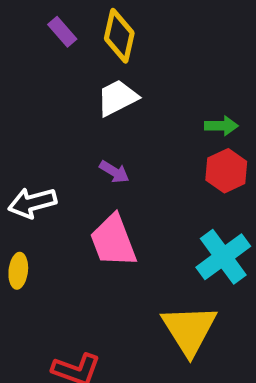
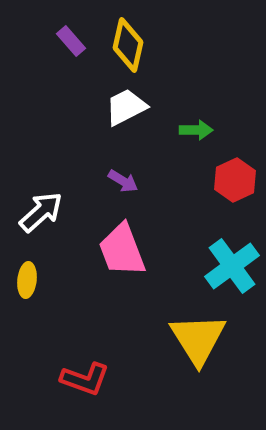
green arrow: (221, 126) -> (196, 130), moved
white arrow: (32, 203) -> (41, 212), turned 153

